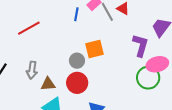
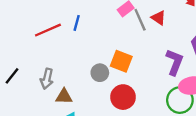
blue line: (76, 14) -> (77, 23), moved
orange square: (95, 49) -> (121, 61), turned 30
red circle: (77, 83) -> (123, 97), moved

